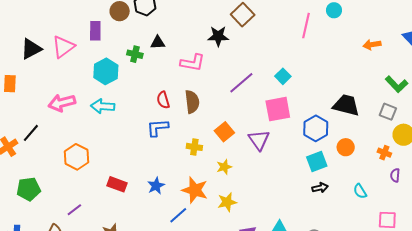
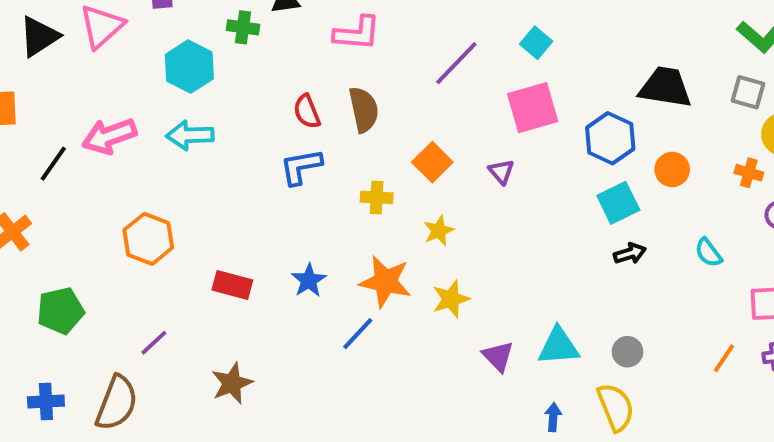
black line: (31, 133) -> (53, 164), moved
purple triangle: (259, 140) -> (501, 172), size x0.6

